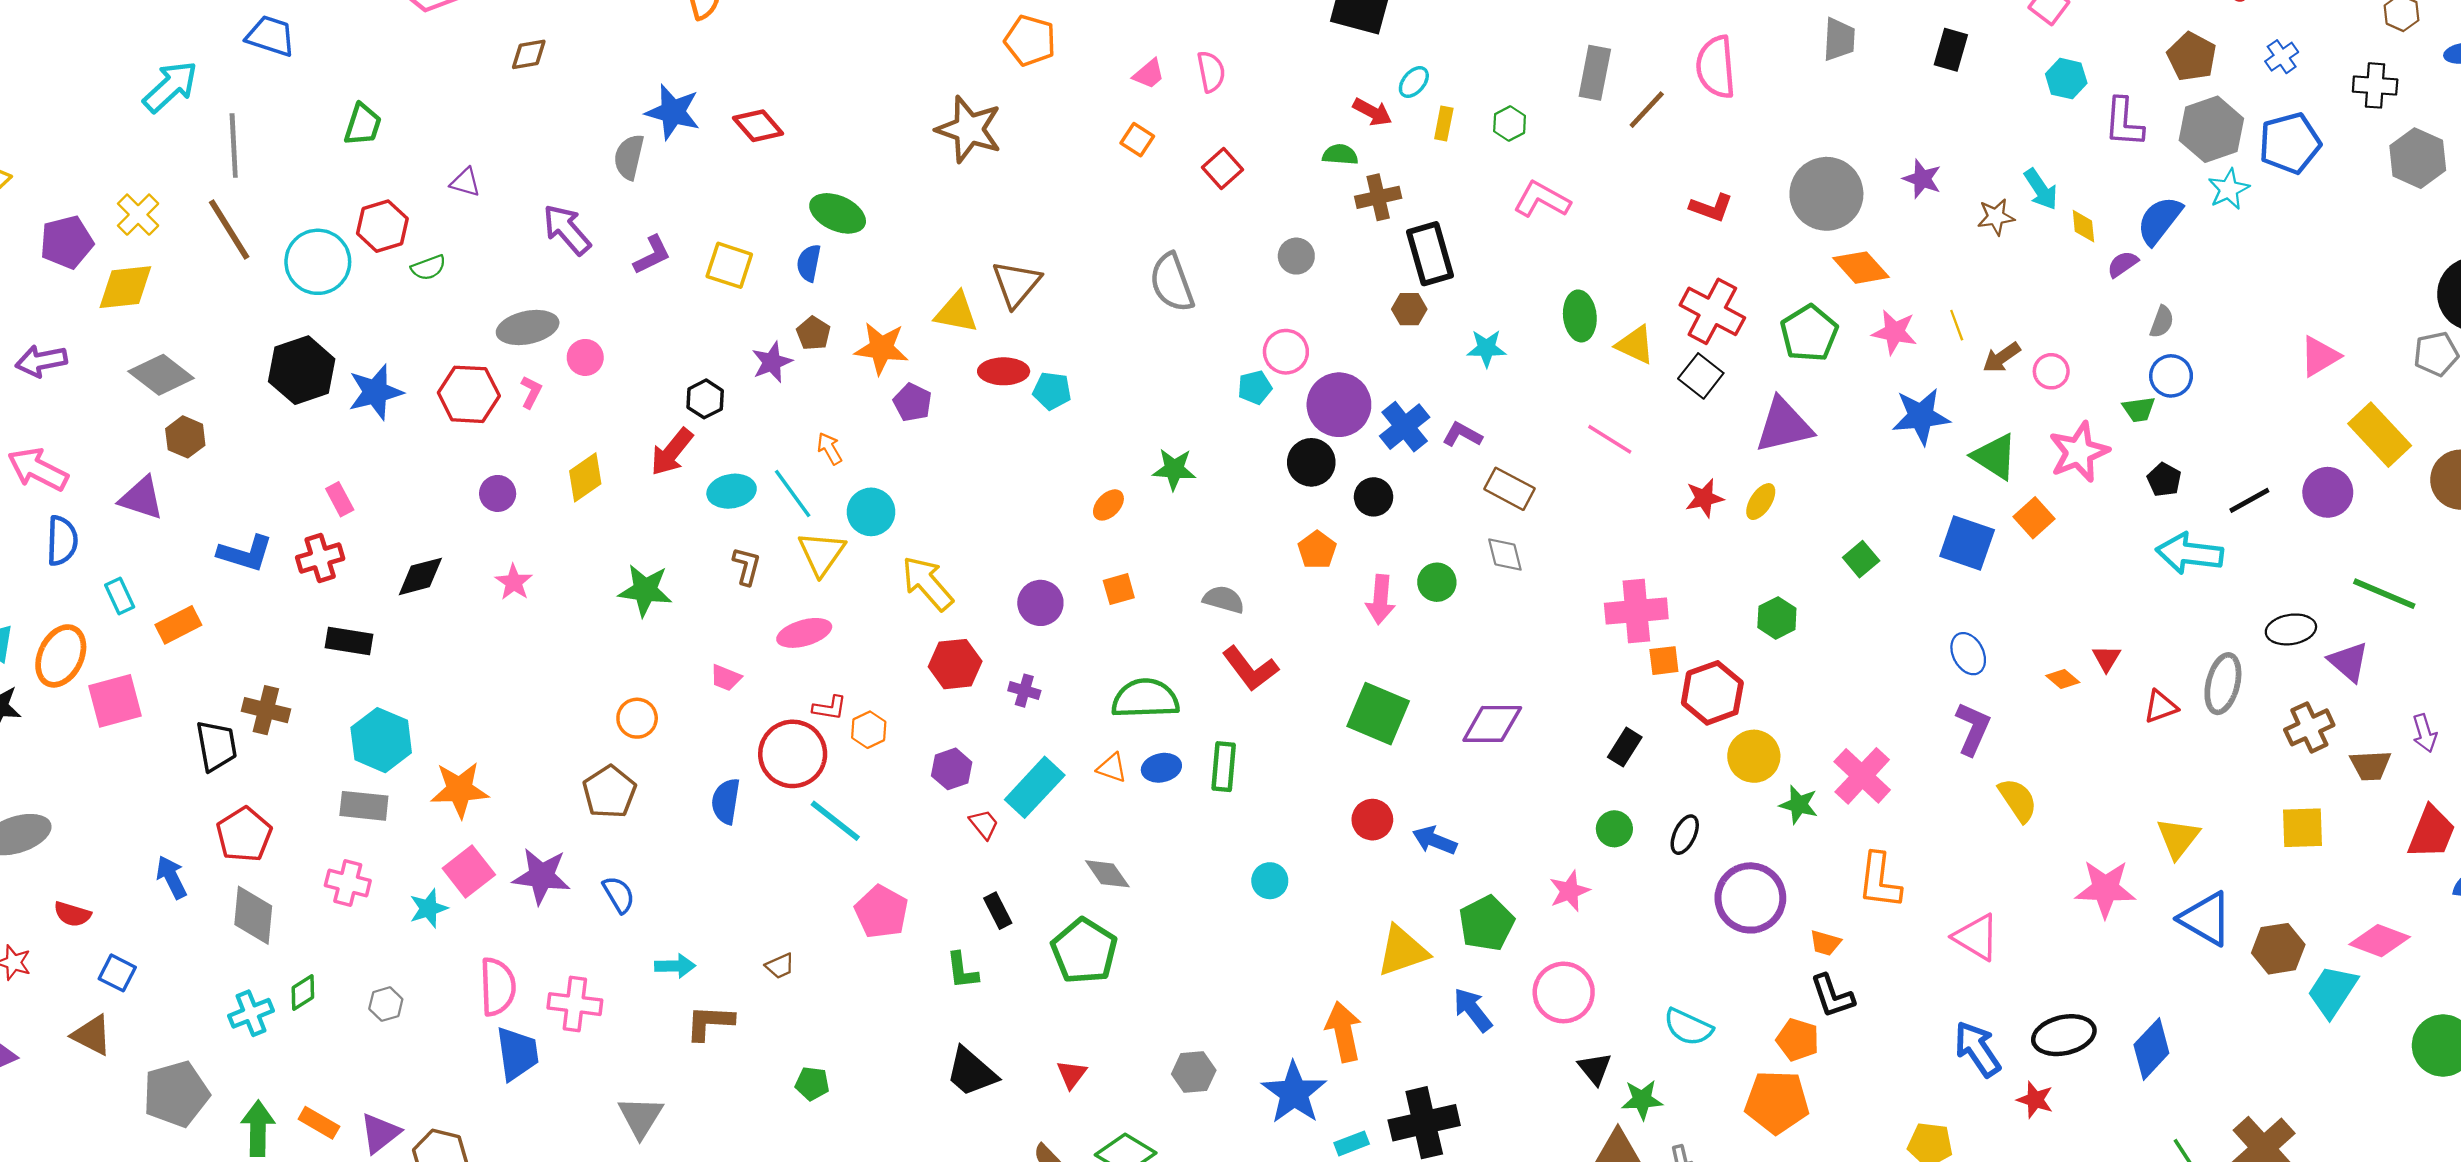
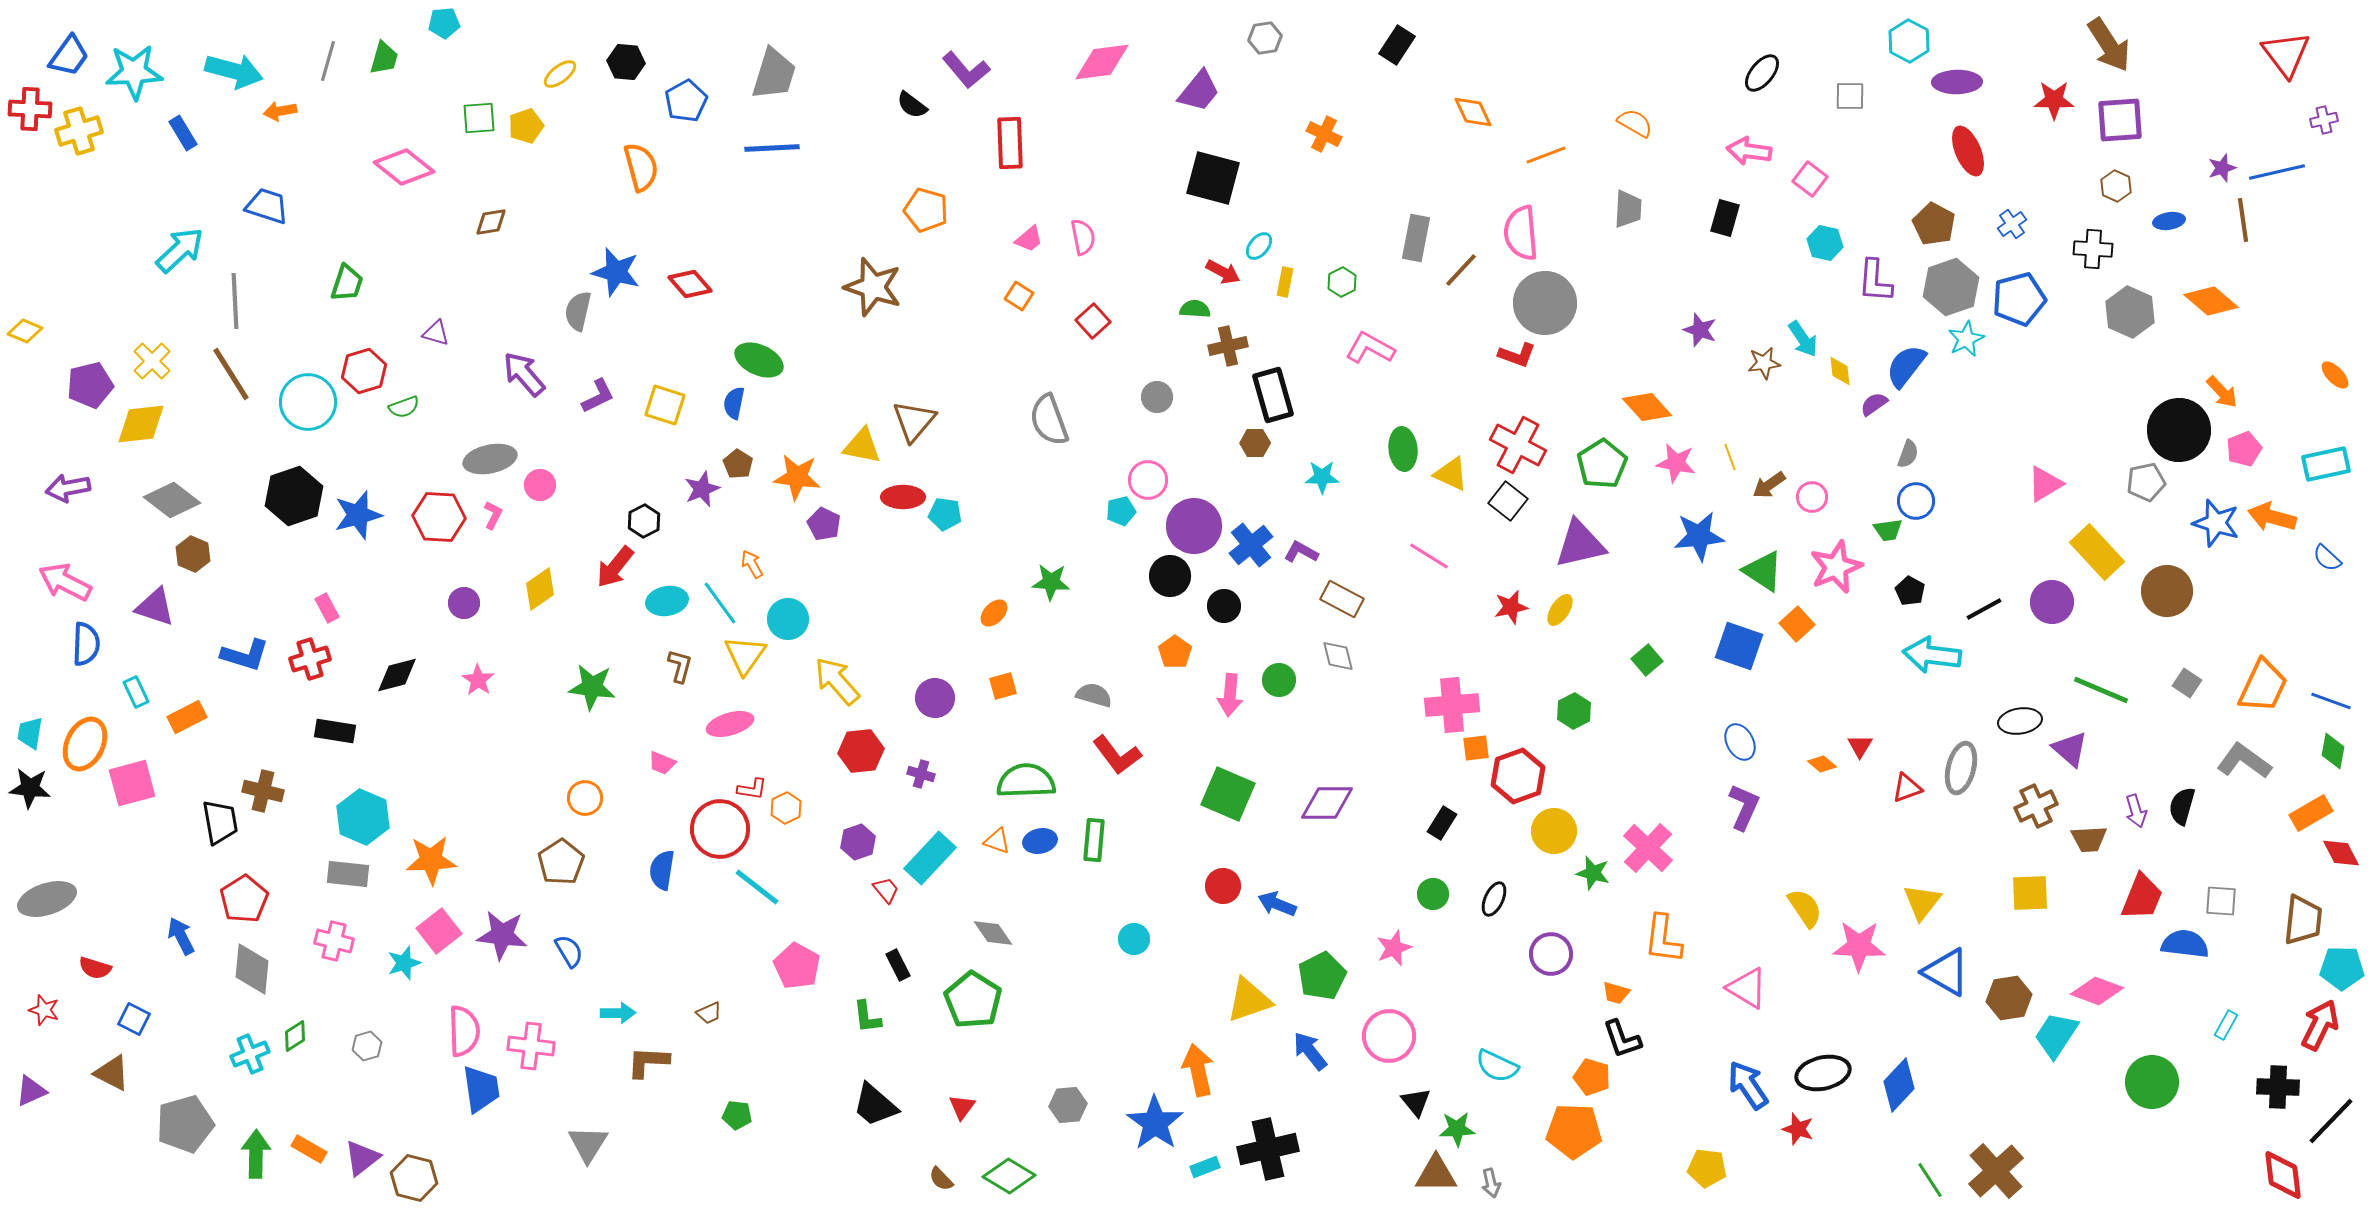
gray circle: (1826, 194) -> (1545, 303), moved
yellow semicircle: (2018, 800) -> (1805, 908), moved
purple circle: (1750, 898) -> (1551, 954), size x0.7

